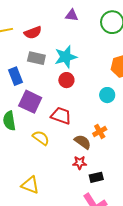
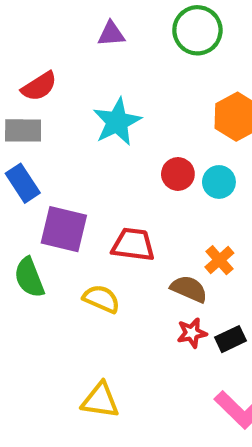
gray rectangle: (36, 58) -> (23, 130), moved
red circle: (66, 80) -> (178, 174), moved
black rectangle: (96, 177) -> (231, 339), moved

